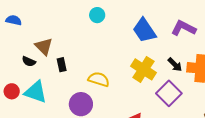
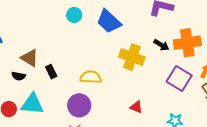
blue trapezoid: (144, 30) -> (109, 21), moved
purple square: (169, 93) -> (179, 79), moved

